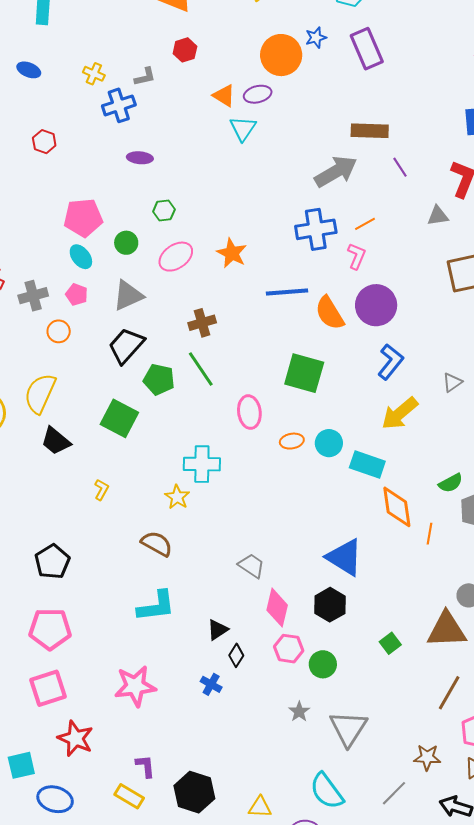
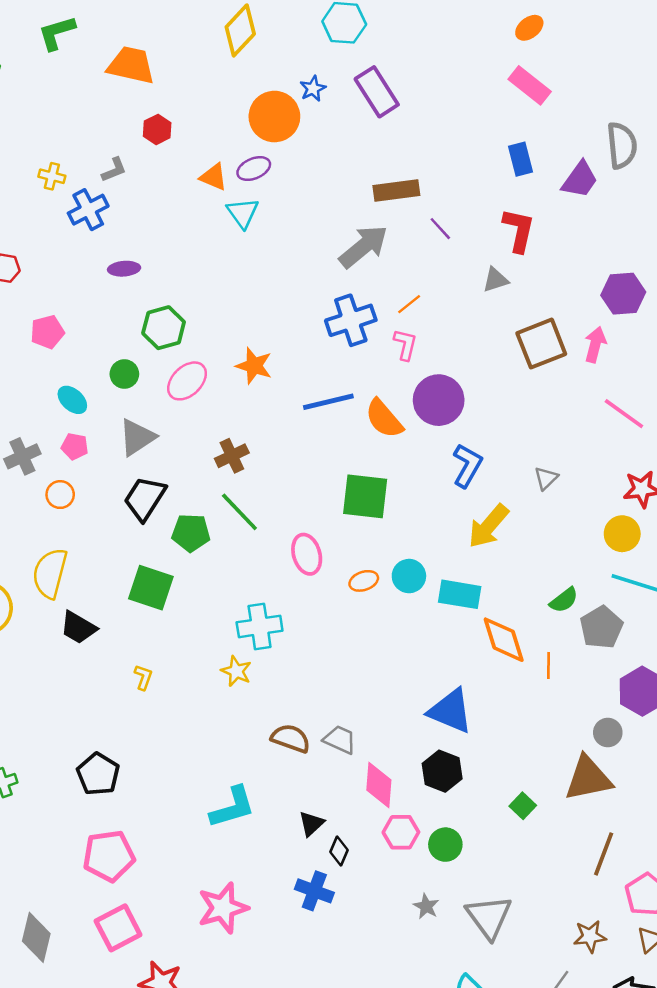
green hexagon: (164, 211) -> (164, 328), size x1.6
pink pentagon: (83, 218) -> (47, 332), moved, size x0.7
brown semicircle: (157, 544) -> (291, 738), moved
blue cross: (211, 684) -> (314, 891), size x1.4

